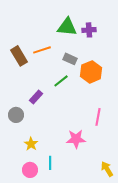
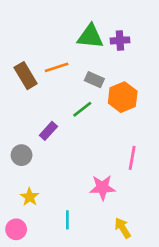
yellow star: (31, 144) -> (30, 197), moved
yellow arrow: (107, 169) -> (123, 228), moved
pink circle: (30, 170) -> (16, 229), moved

